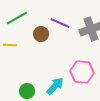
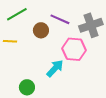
pink hexagon: (82, 72) -> (74, 49), moved
cyan arrow: (55, 86) -> (55, 68), moved

